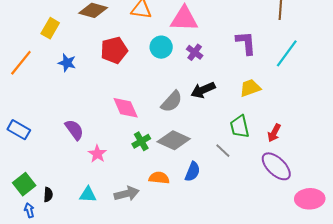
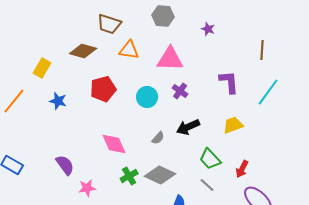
cyan circle: (161, 47) -> (147, 97), moved
gray semicircle: (172, 101) -> (158, 138), size x0.6
green trapezoid: (240, 127) -> (210, 159), moved, turned -30
red arrow: (274, 133) -> (242, 169), moved
pink star: (97, 154) -> (87, 188), turned 30

